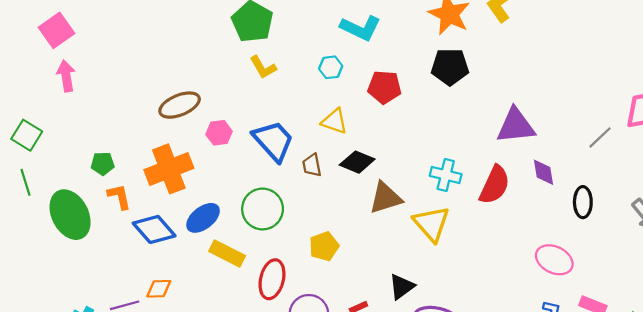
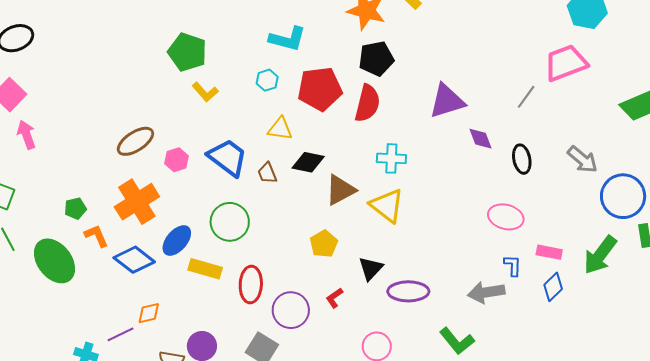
red pentagon: (384, 87) -> (320, 89), size x1.4
red semicircle: (495, 185) -> (367, 103), moved
yellow pentagon: (324, 246) -> (324, 244), moved

